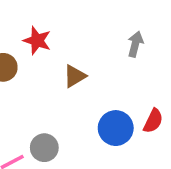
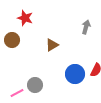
red star: (37, 41) -> (25, 18), moved

